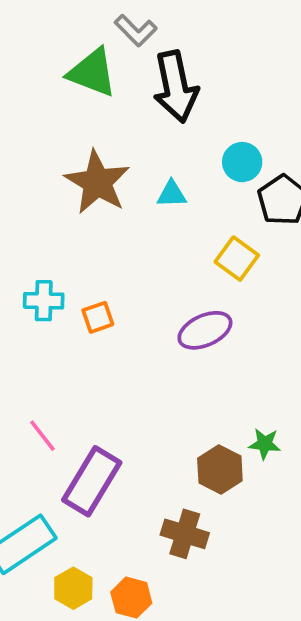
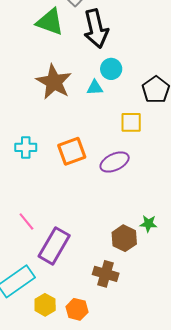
cyan circle: (242, 162) -> (111, 69), moved
yellow square: (237, 259) -> (131, 122), turned -35
orange square: (98, 317) -> (72, 151), moved, size x1.6

